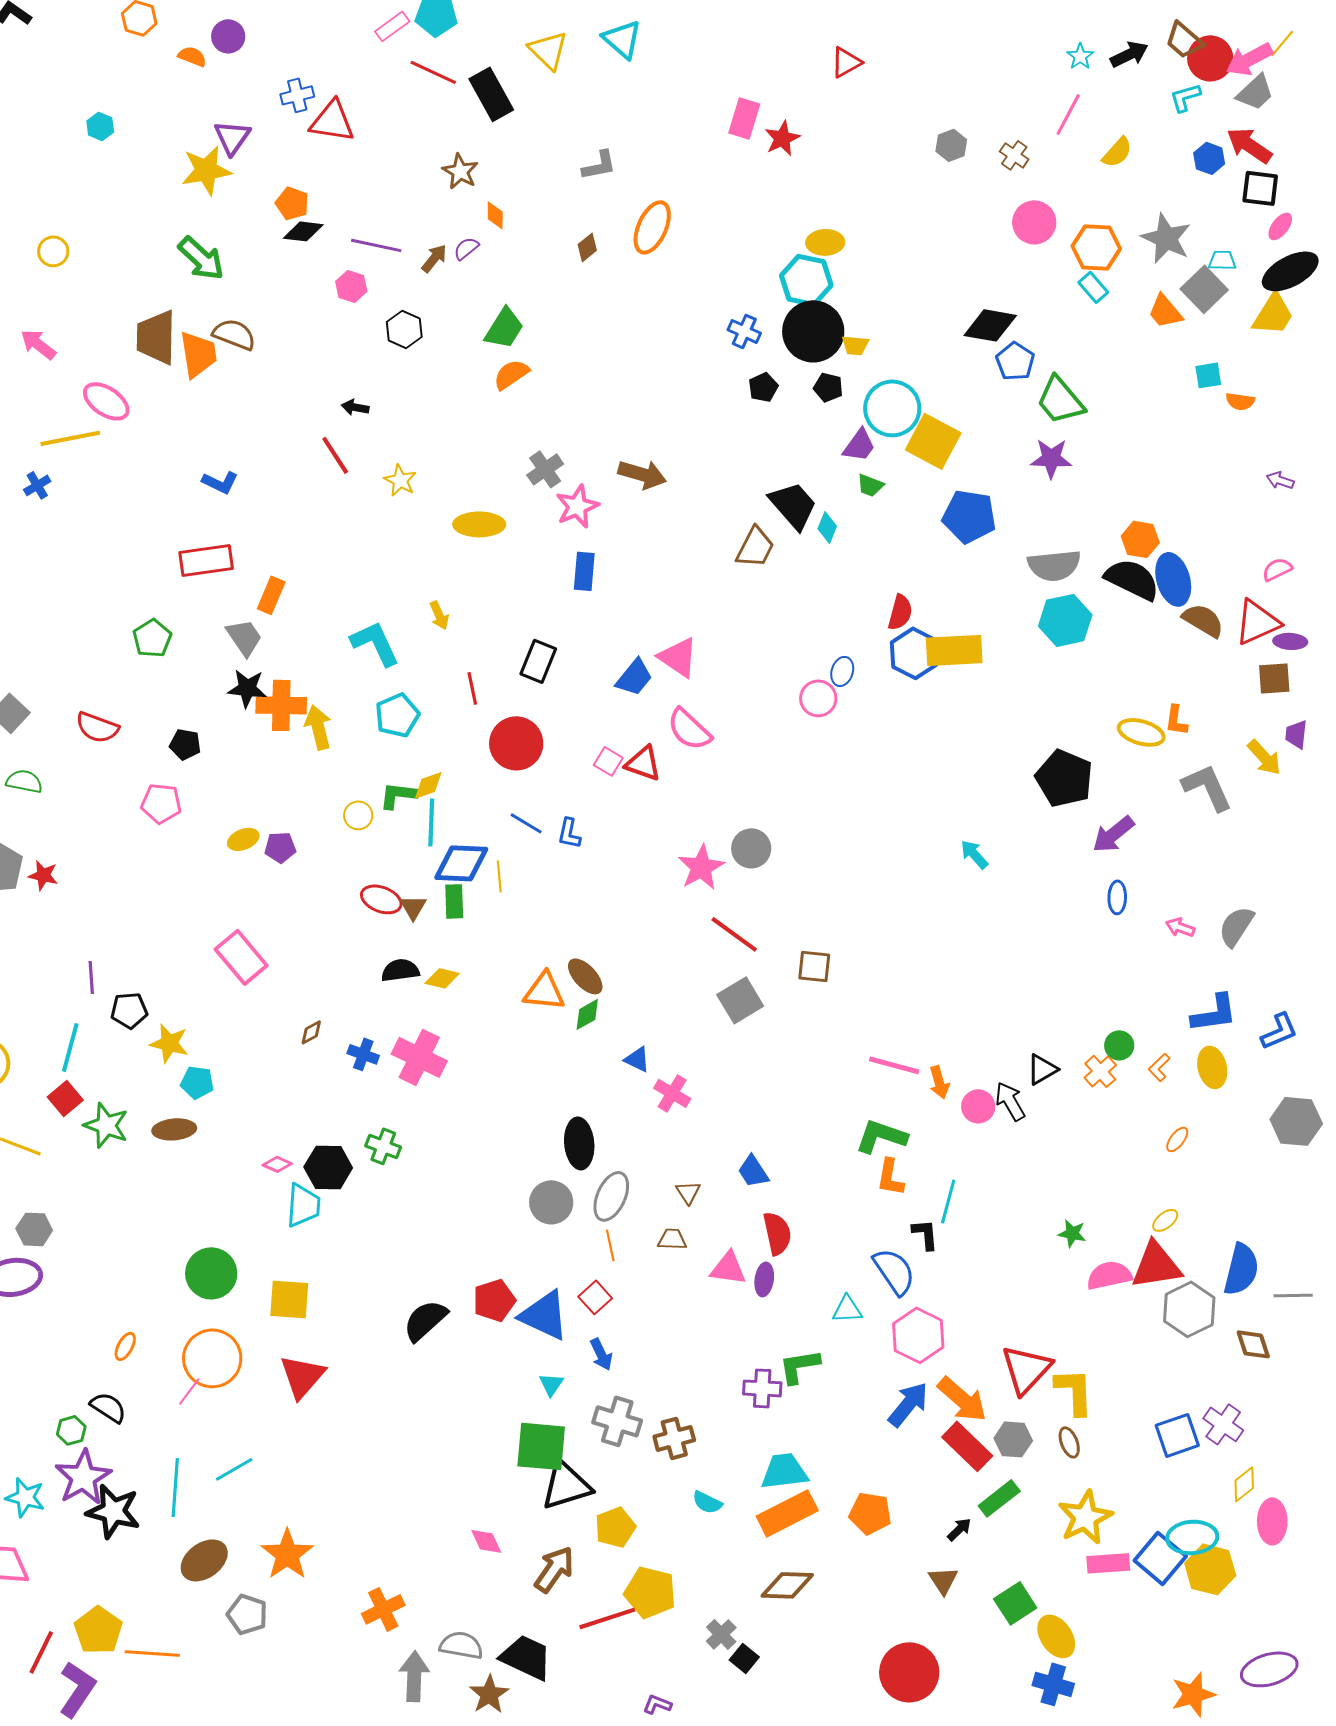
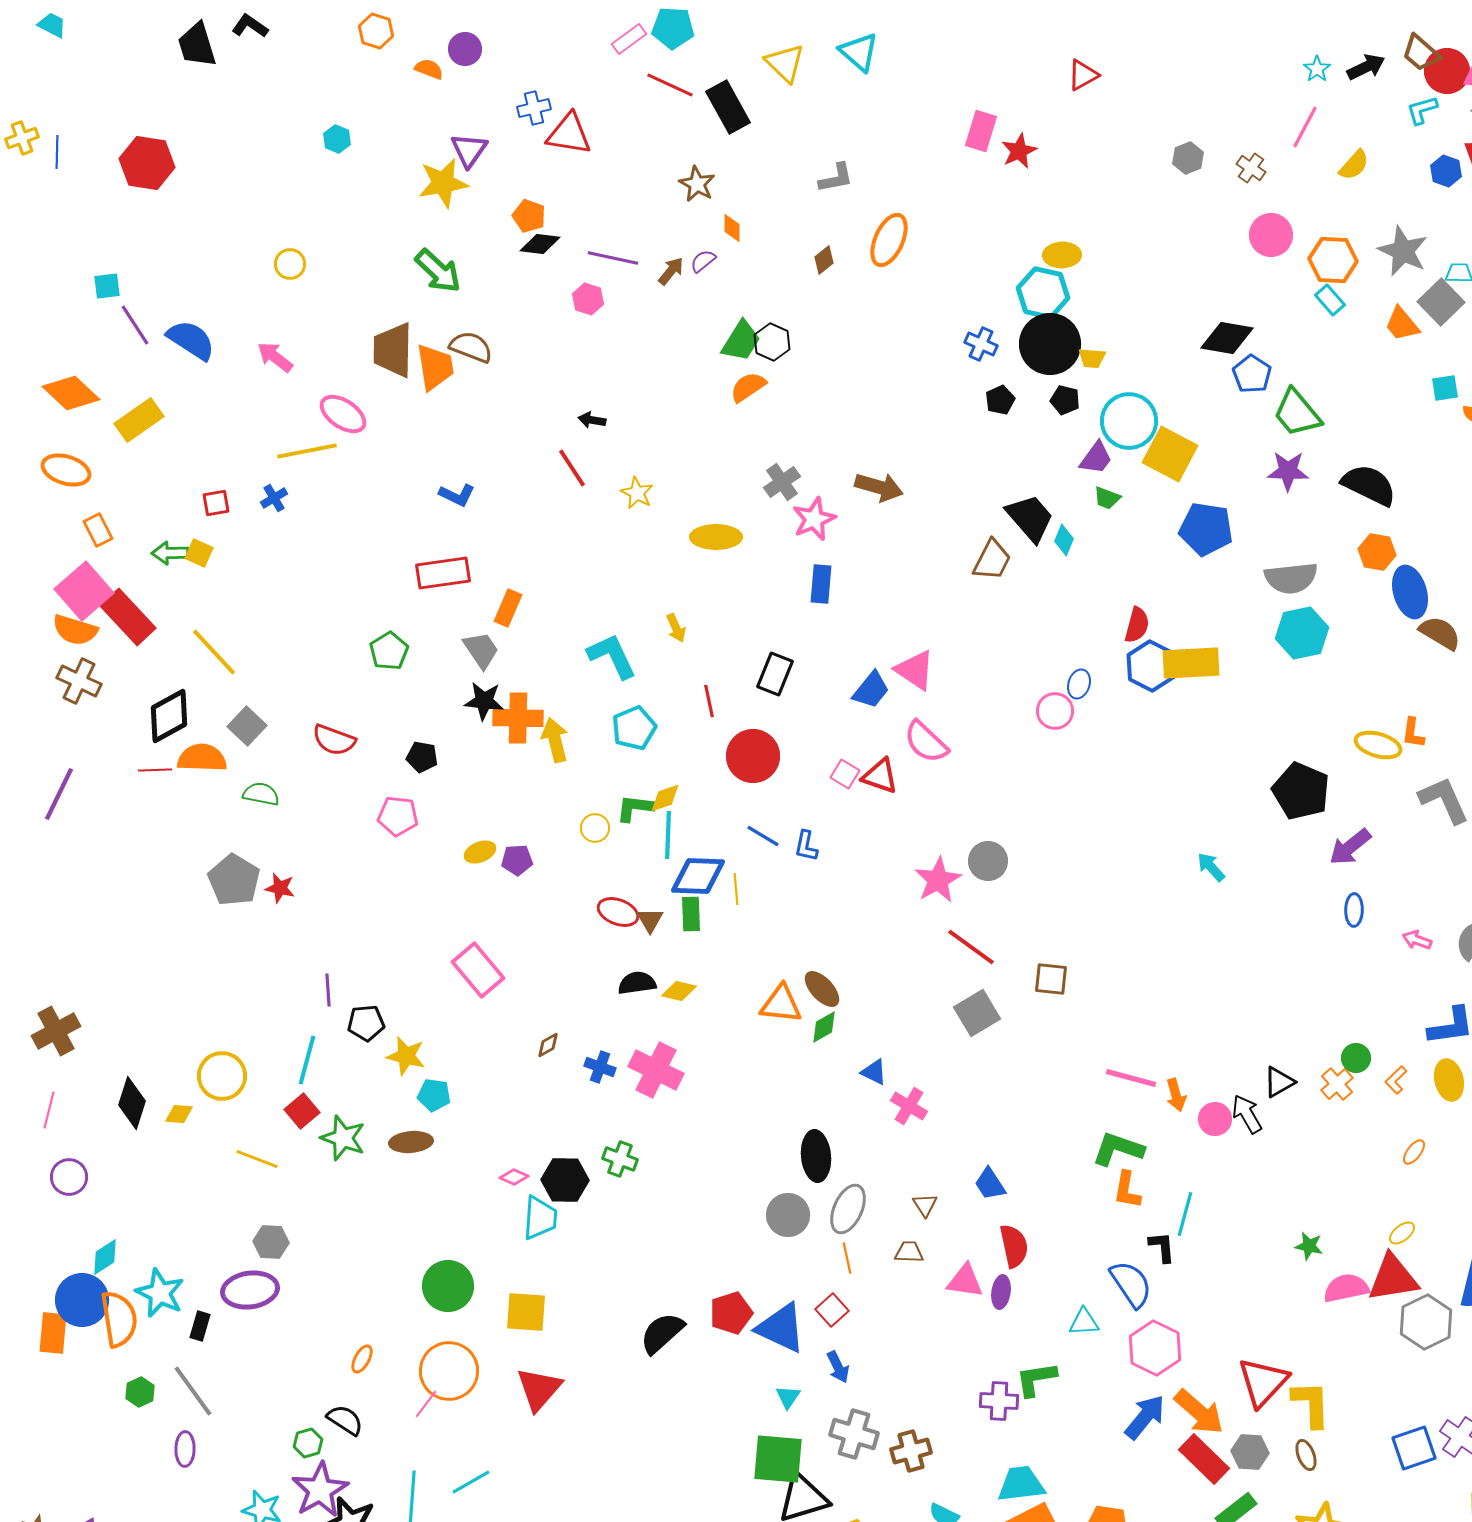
black hexagon: (404, 329) -> (772, 342), moved
black semicircle: (1132, 579) -> (1369, 485), moved

